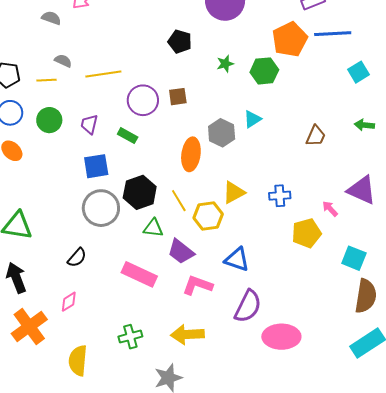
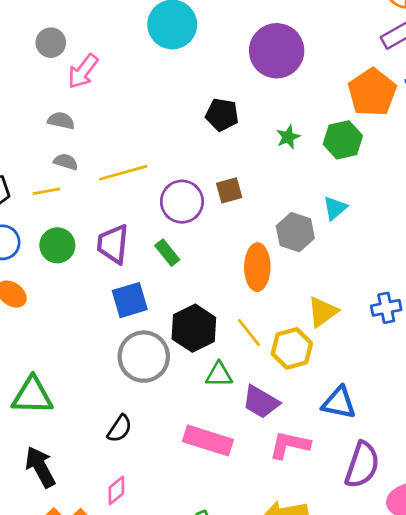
gray semicircle: (51, 18) -> (61, 121), moved
purple trapezoid: (89, 124) -> (113, 244), size x1.4
green rectangle: (128, 136) -> (167, 253), turned 30

